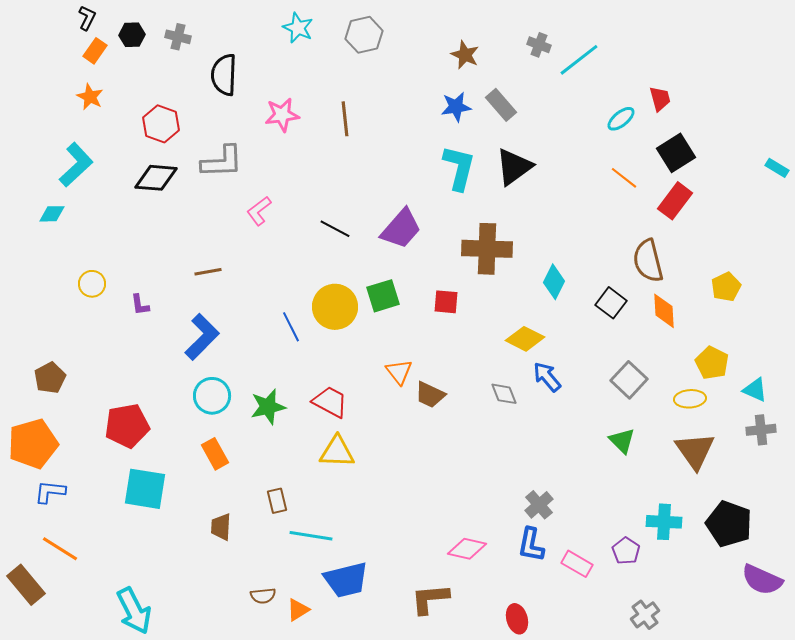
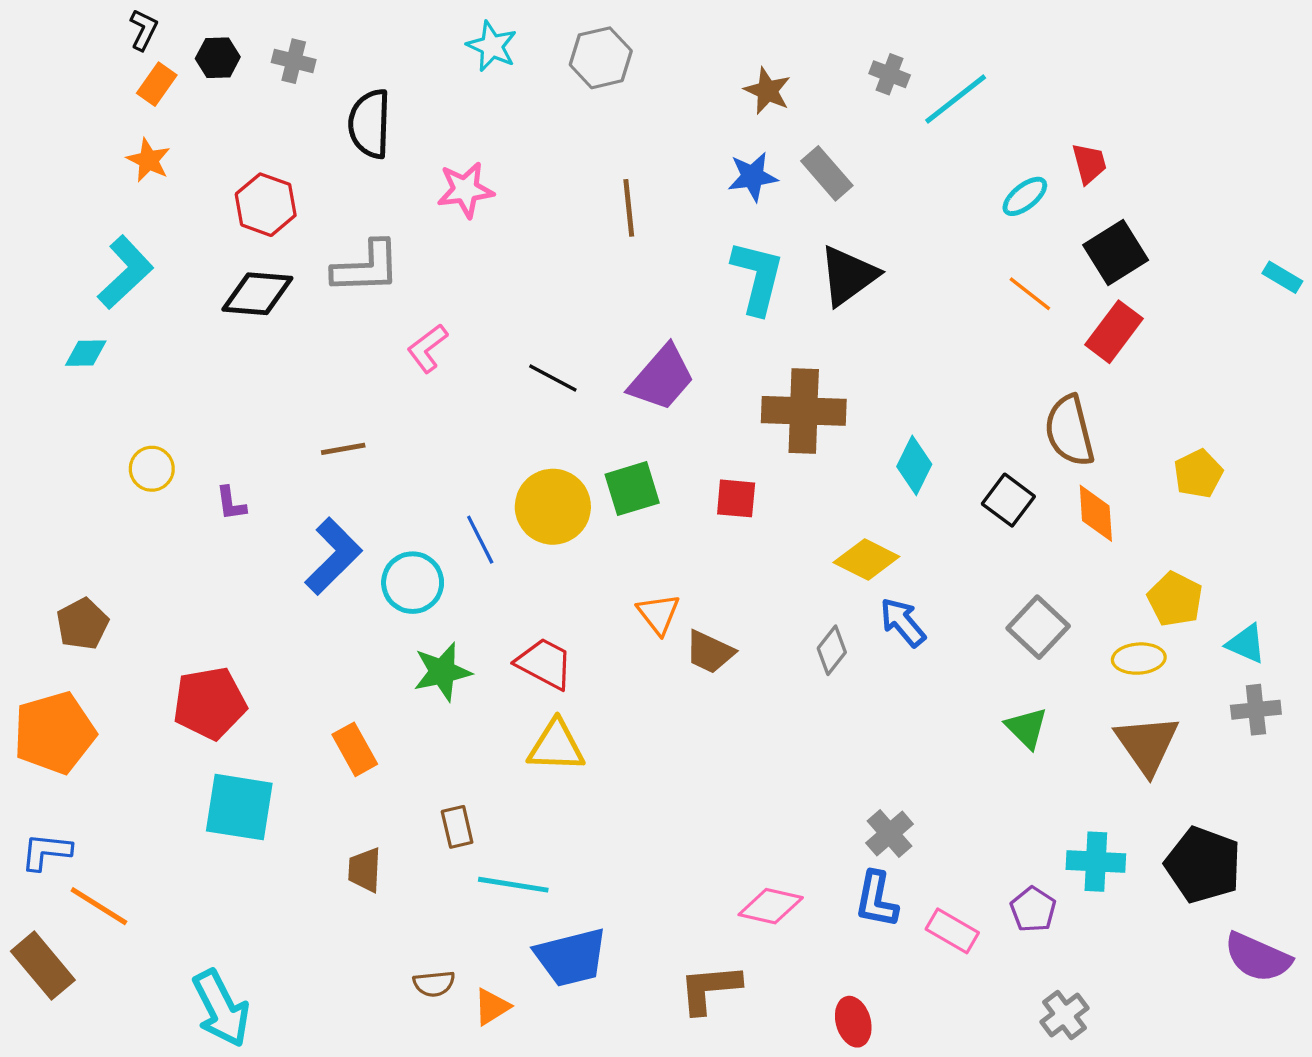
brown line: (345, 119) -> (629, 208), moved
gray diamond: (504, 394) -> (832, 650), turned 60
cyan circle: (212, 396) -> (413, 583), moved
blue L-shape: (50, 492) -> (46, 852), moved

